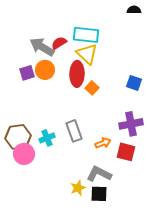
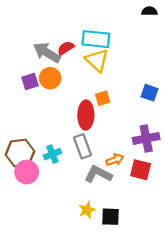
red ellipse: (77, 74) -> (86, 115), moved
orange square: (92, 88) -> (103, 98), turned 32
gray L-shape: (99, 174) -> (98, 174), moved

